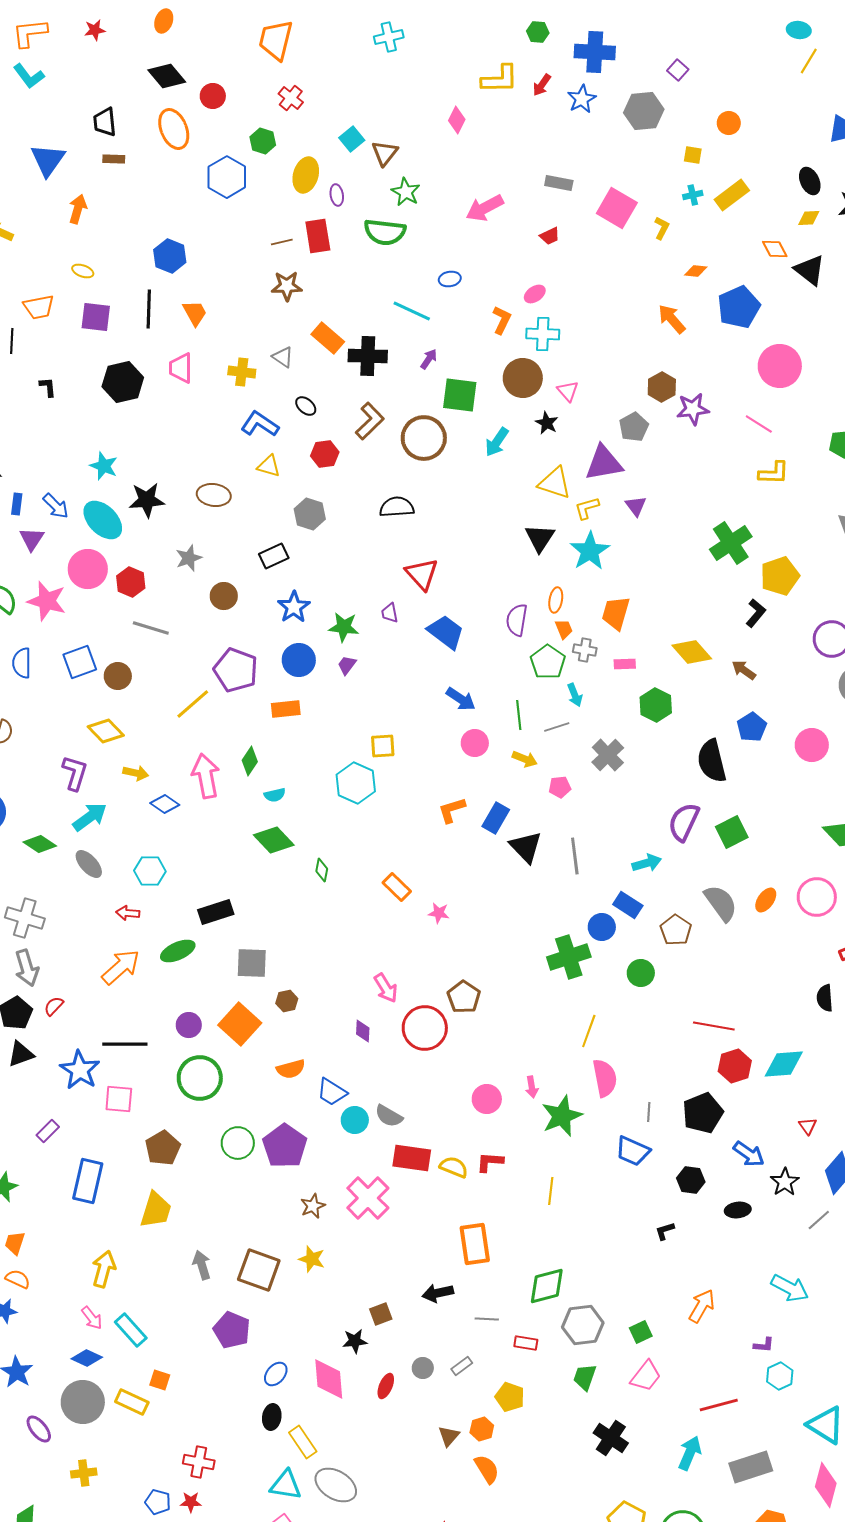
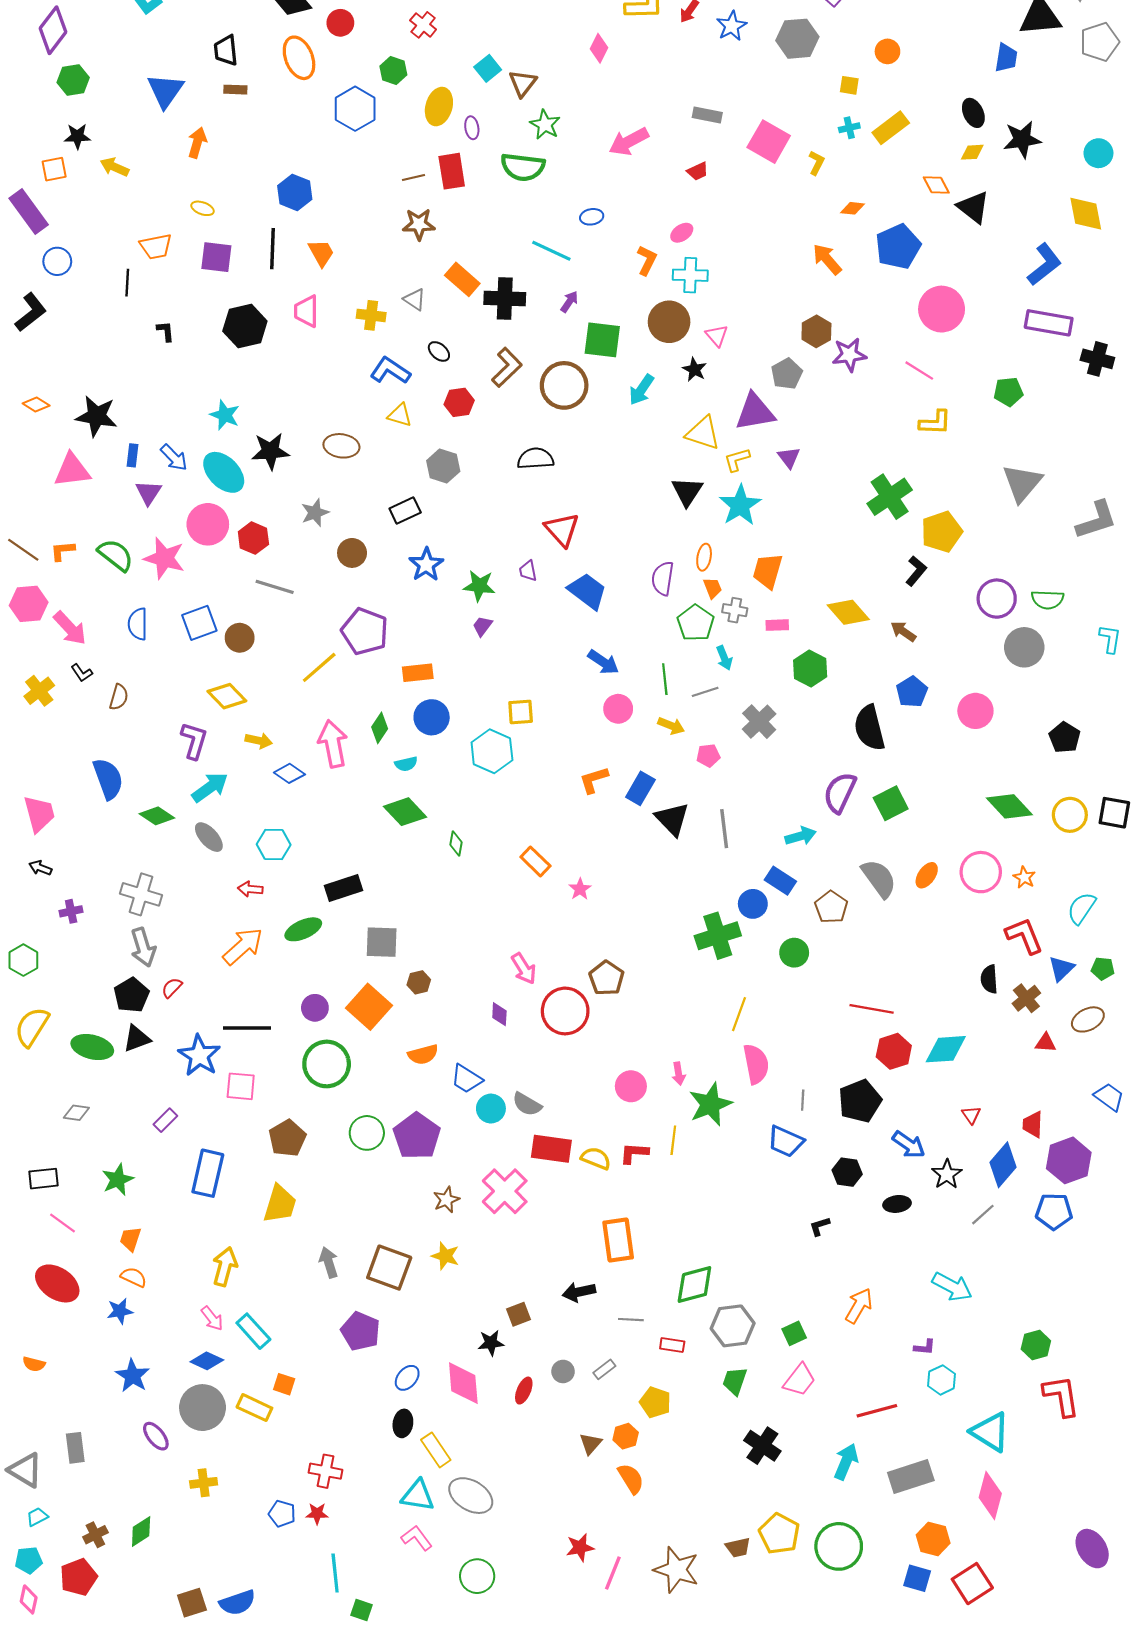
blue circle: (299, 660) -> (432, 717), moved
pink star: (439, 913) -> (580, 889), turned 30
yellow line: (551, 1191) -> (673, 1140), moved

